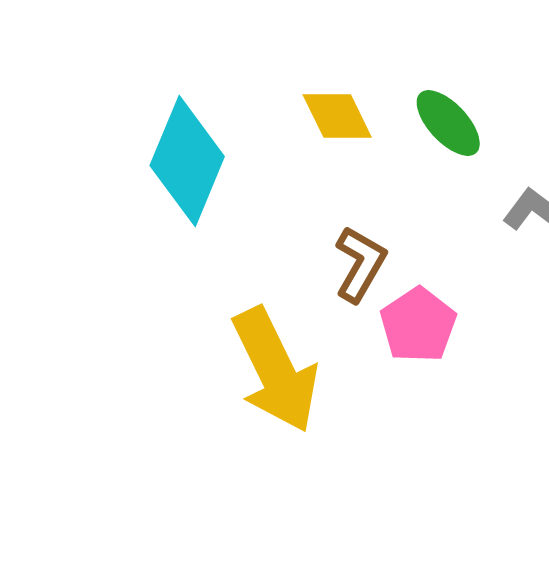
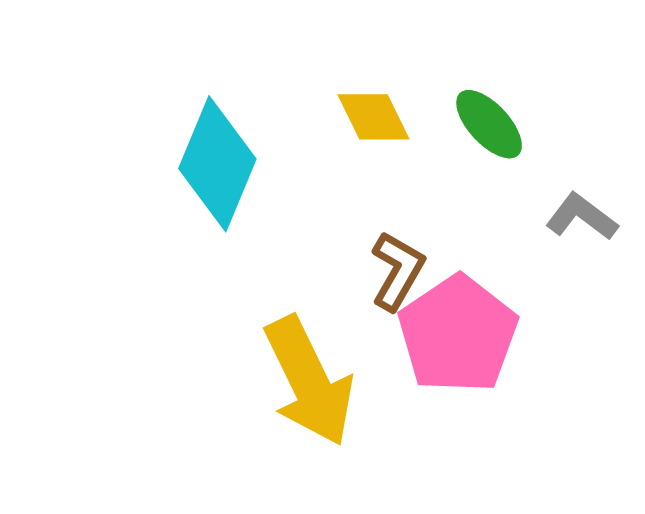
pink pentagon: (418, 325) -> (458, 334), size x1.5

